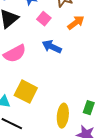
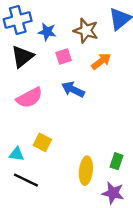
pink square: (44, 19) -> (64, 56), turned 32
yellow square: (26, 92) -> (42, 142), size x0.7

